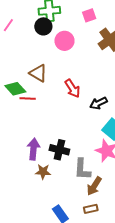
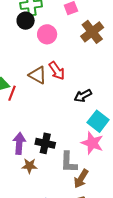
brown triangle: (38, 73) -> (38, 75), moved
red arrow: (72, 88) -> (57, 71), moved
red line: (28, 99) -> (12, 93), turned -70

